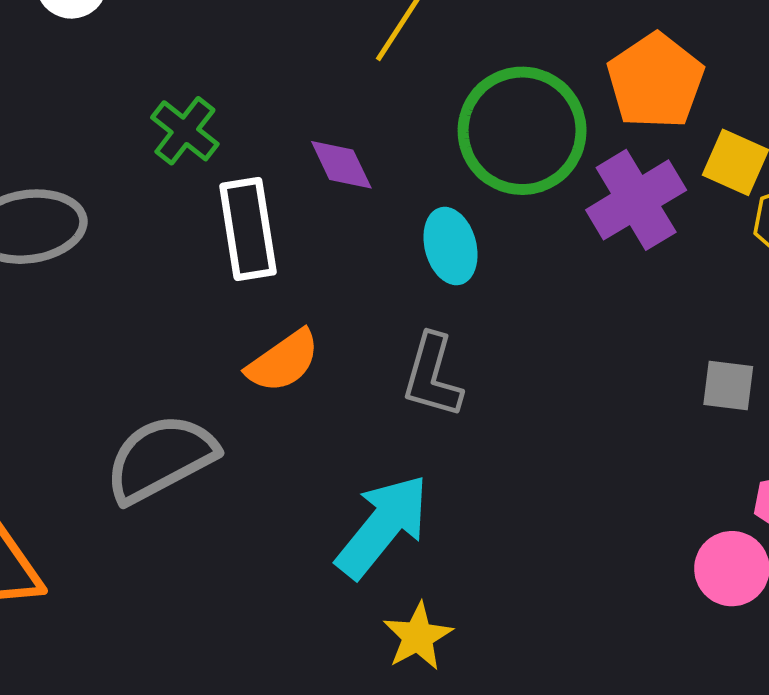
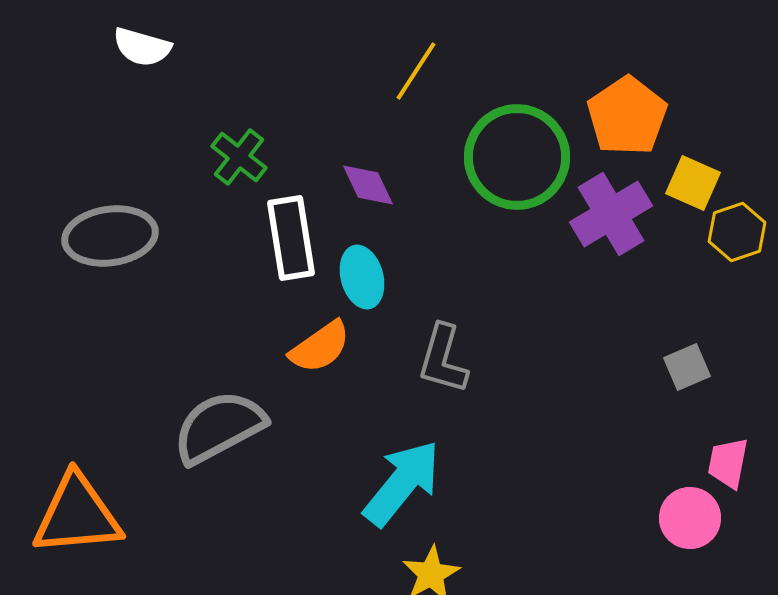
cyan ellipse: (451, 246) -> (362, 277), moved
gray square: (728, 385) -> (687, 367), turned -30

